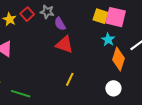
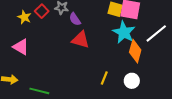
cyan star: (108, 40) -> (124, 32), size x1.6
yellow line: (70, 79) -> (104, 78), moved

